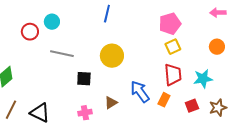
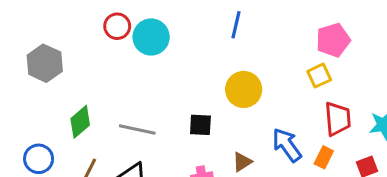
cyan circle: (52, 22) -> (151, 37), size x1.5
red circle: (30, 32) -> (117, 26), moved
yellow square: (173, 47) -> (319, 76), moved
gray line: (62, 54) -> (137, 130), moved

